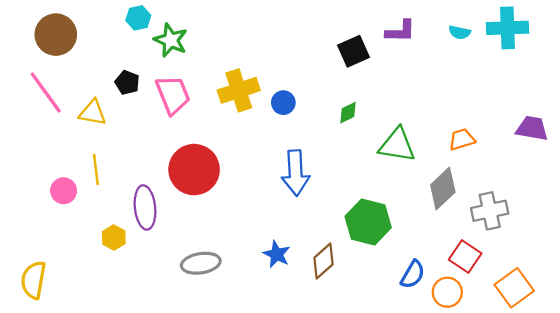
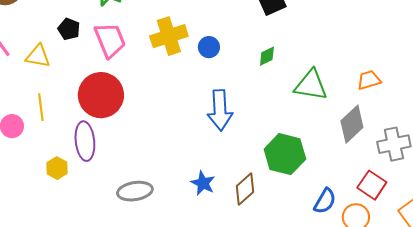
red circle: (194, 170) -> (101, 95), moved

